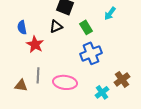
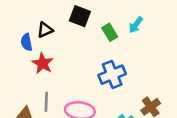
black triangle: (56, 26) -> (45, 30), moved
green rectangle: (86, 27) -> (110, 32), moved

